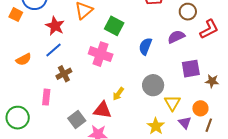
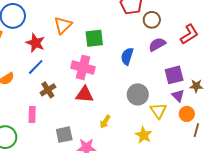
brown circle: (188, 12) -> (152, 20), moved
green square: (114, 26) -> (94, 38), turned -30
yellow arrow: (118, 94) -> (105, 122), moved
red triangle: (103, 110) -> (85, 94), moved
gray square: (77, 120) -> (64, 135), turned 30
purple triangle: (185, 123) -> (178, 96), moved

